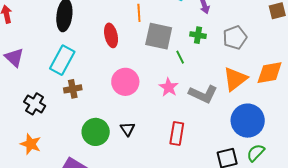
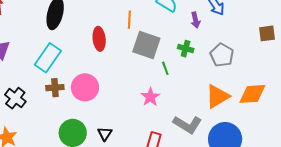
gray pentagon: (235, 38) -> (222, 55), turned -30
pink circle: (125, 82) -> (85, 87), moved
gray L-shape: (203, 94) -> (187, 125), moved

